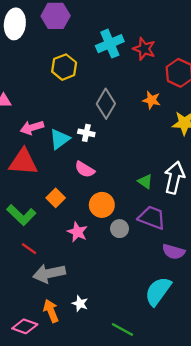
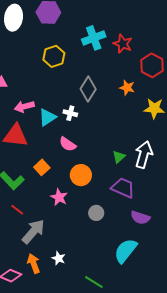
green triangle: (145, 181) -> (119, 157), turned 40
gray circle: (120, 229) -> (96, 213), moved
gray arrow: (49, 273) -> (33, 231), turned 140

